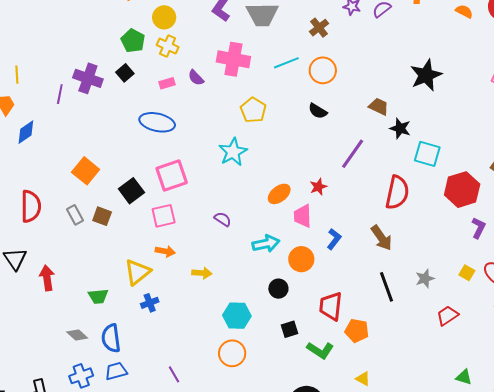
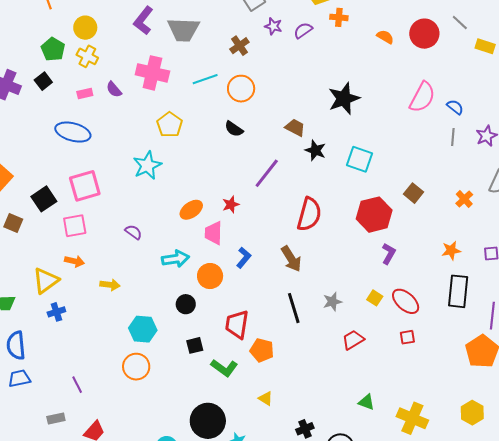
cyan square: (427, 154) -> (360, 159), moved

